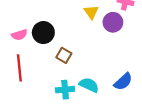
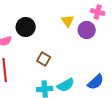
black circle: (43, 33) -> (26, 27), moved
cyan semicircle: (89, 85) -> (66, 85), turned 126

